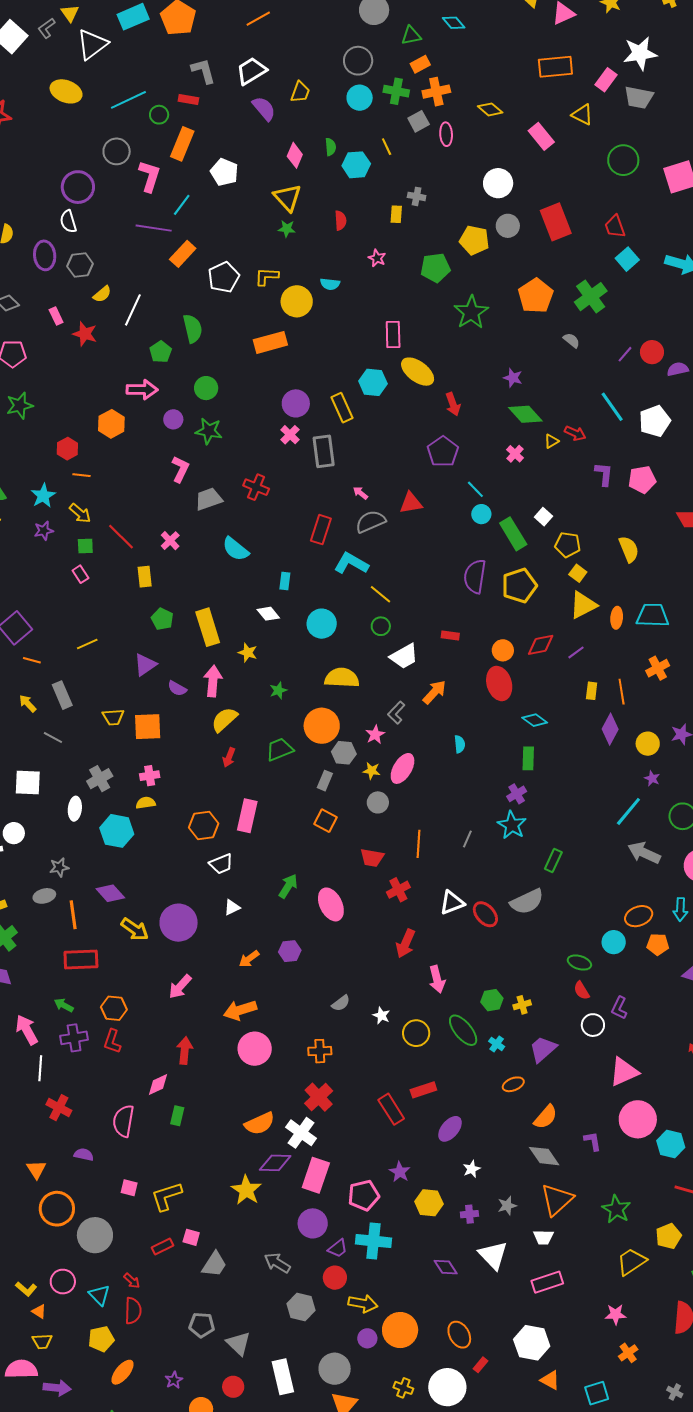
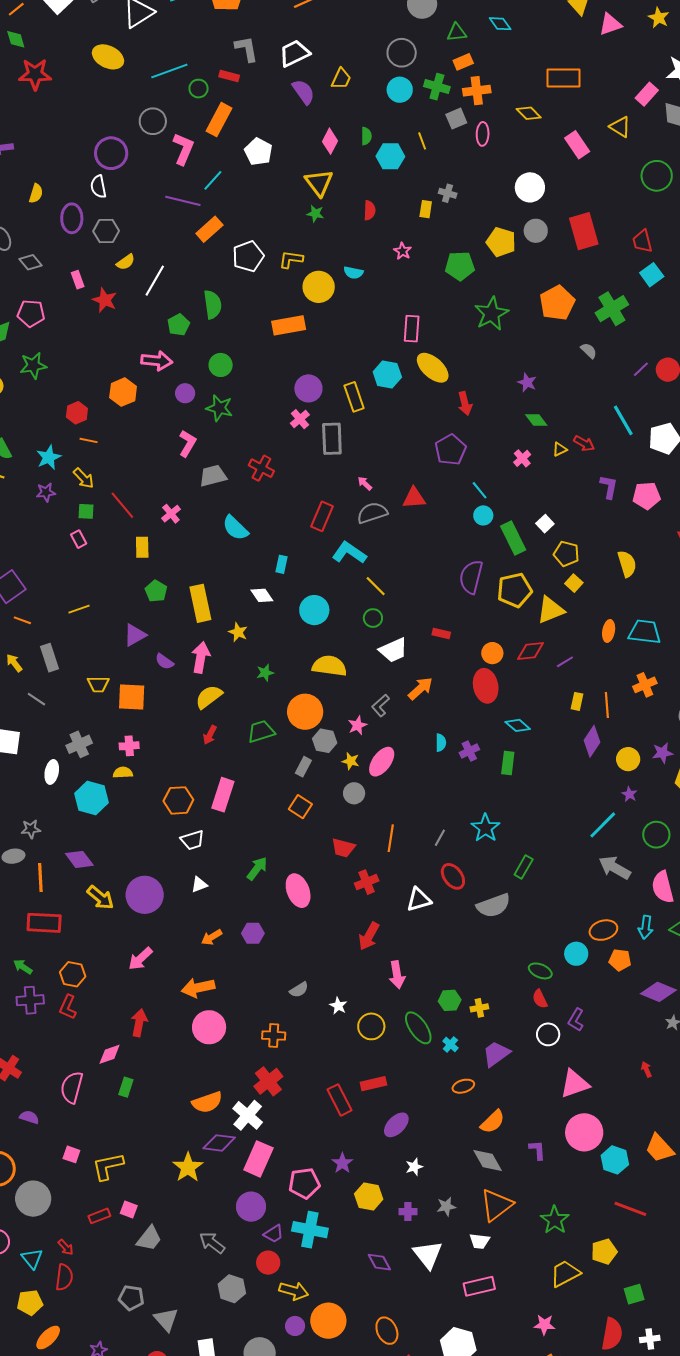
orange rectangle: (555, 67) -> (564, 78), moved
green diamond: (525, 414) -> (536, 420), size x0.7
yellow triangle: (583, 605) -> (551, 610), moved
purple cross: (517, 794) -> (469, 751), moved
red ellipse: (485, 914) -> (453, 876), moved

